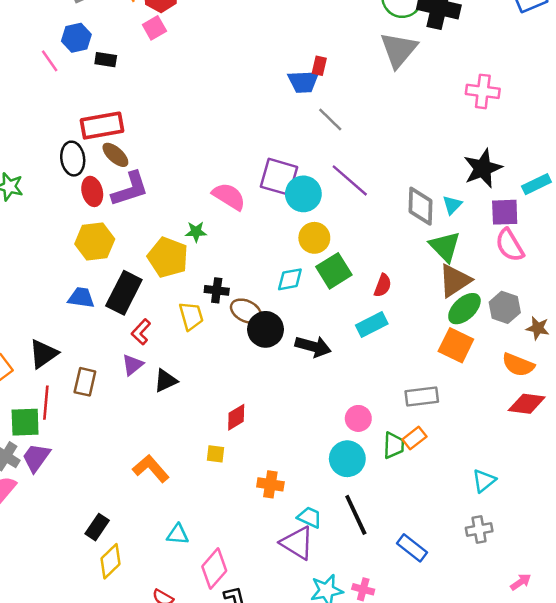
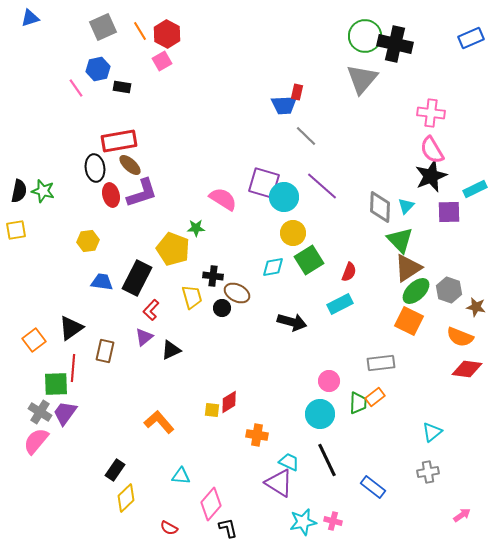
yellow hexagon: (95, 242) -> (88, 241), moved, size x0.7
pink semicircle: (510, 245) -> (432, 150), moved
black circle: (266, 329) -> (222, 308), moved, size x0.6
red diamond: (236, 417) -> (229, 402), moved

